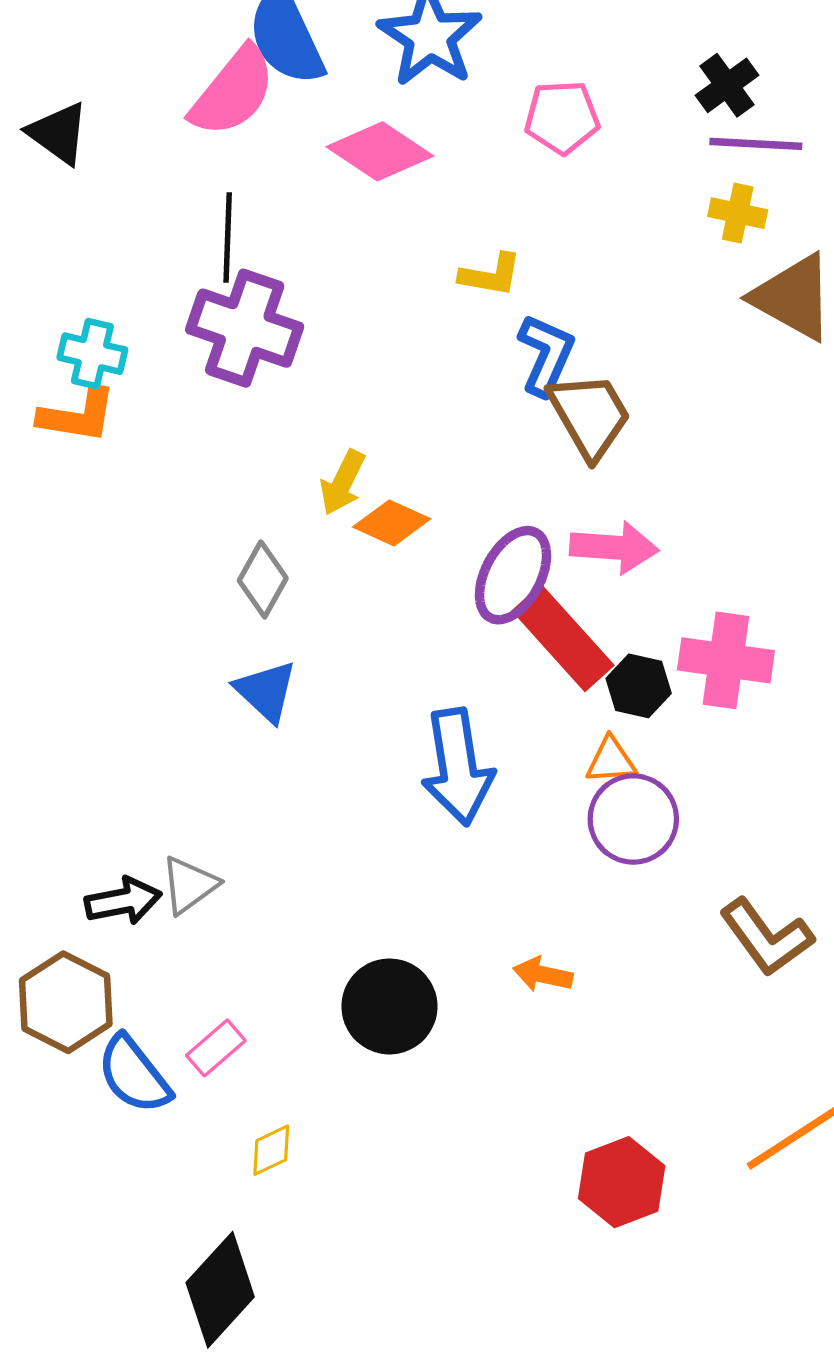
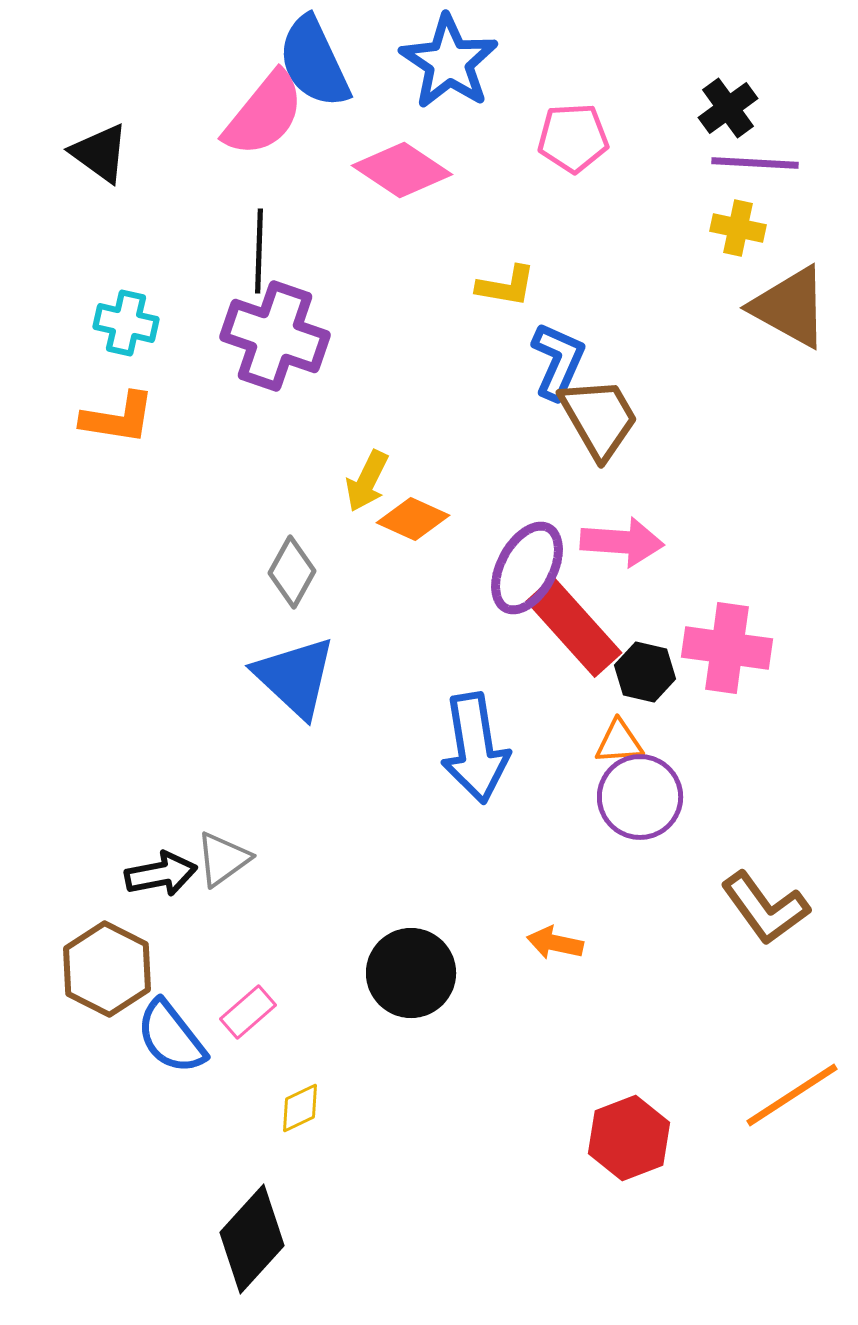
cyan cross: (92, 354) -> (126, 323), moved
blue triangle: (266, 691) -> (295, 677), size x1.4

